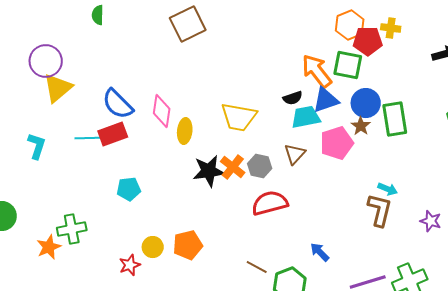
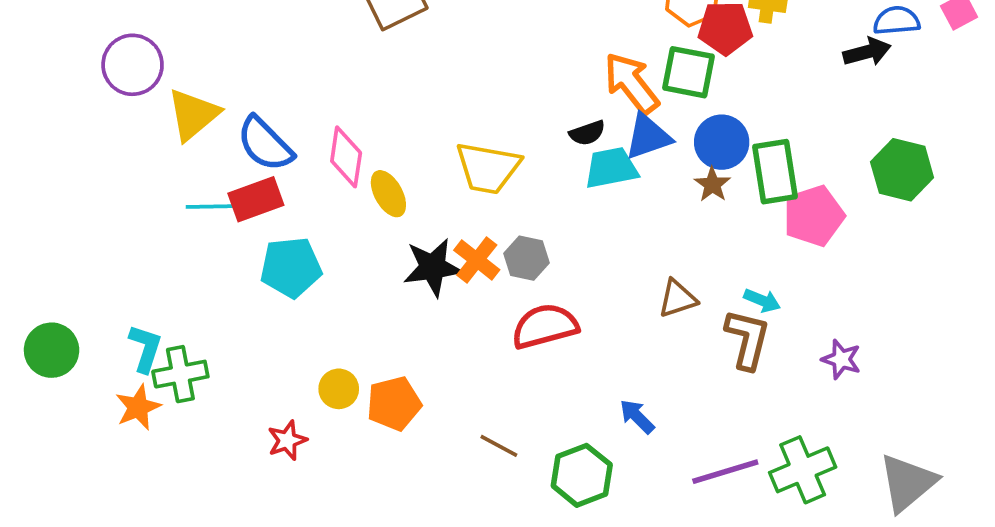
yellow triangle: (58, 88) -> (193, 115), moved
yellow ellipse: (185, 131) -> (388, 194), turned -35
pink pentagon: (337, 143) -> (814, 216), moved
cyan L-shape: (37, 146) -> (145, 348), moved
brown triangle: (295, 154) -> (677, 299), moved, turned 30
cyan pentagon: (129, 189) -> (291, 267), moved, size x1.4
yellow circle: (153, 247) -> (339, 389), moved
brown line: (257, 267) -> (499, 446), moved

